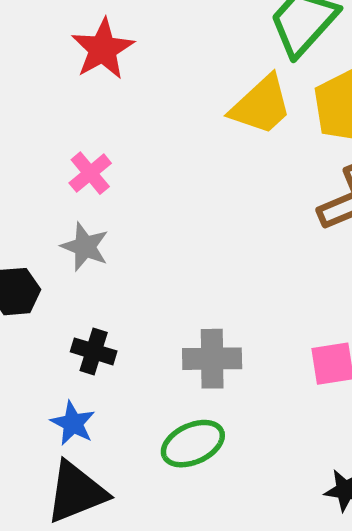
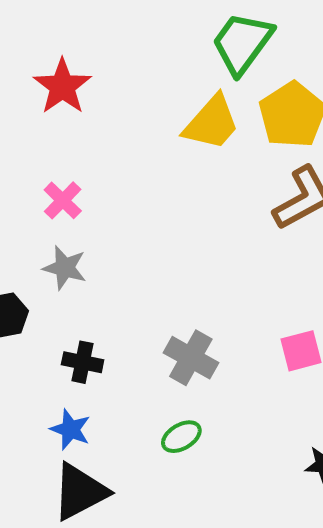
gray cross: (212, 359) -> (191, 358), turned 36
green ellipse: (193, 444) -> (181, 437), size x0.7

